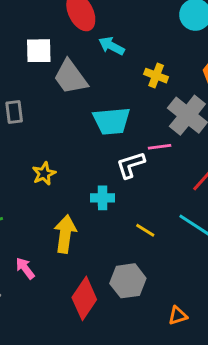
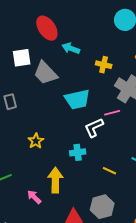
pink arrow: (25, 268) -> (34, 197), moved

